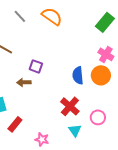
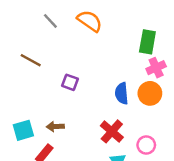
green rectangle: (105, 22) -> (147, 42), moved, turned -30
pink cross: (106, 54) -> (156, 68), turned 35
brown arrow: (24, 82) -> (55, 127), moved

